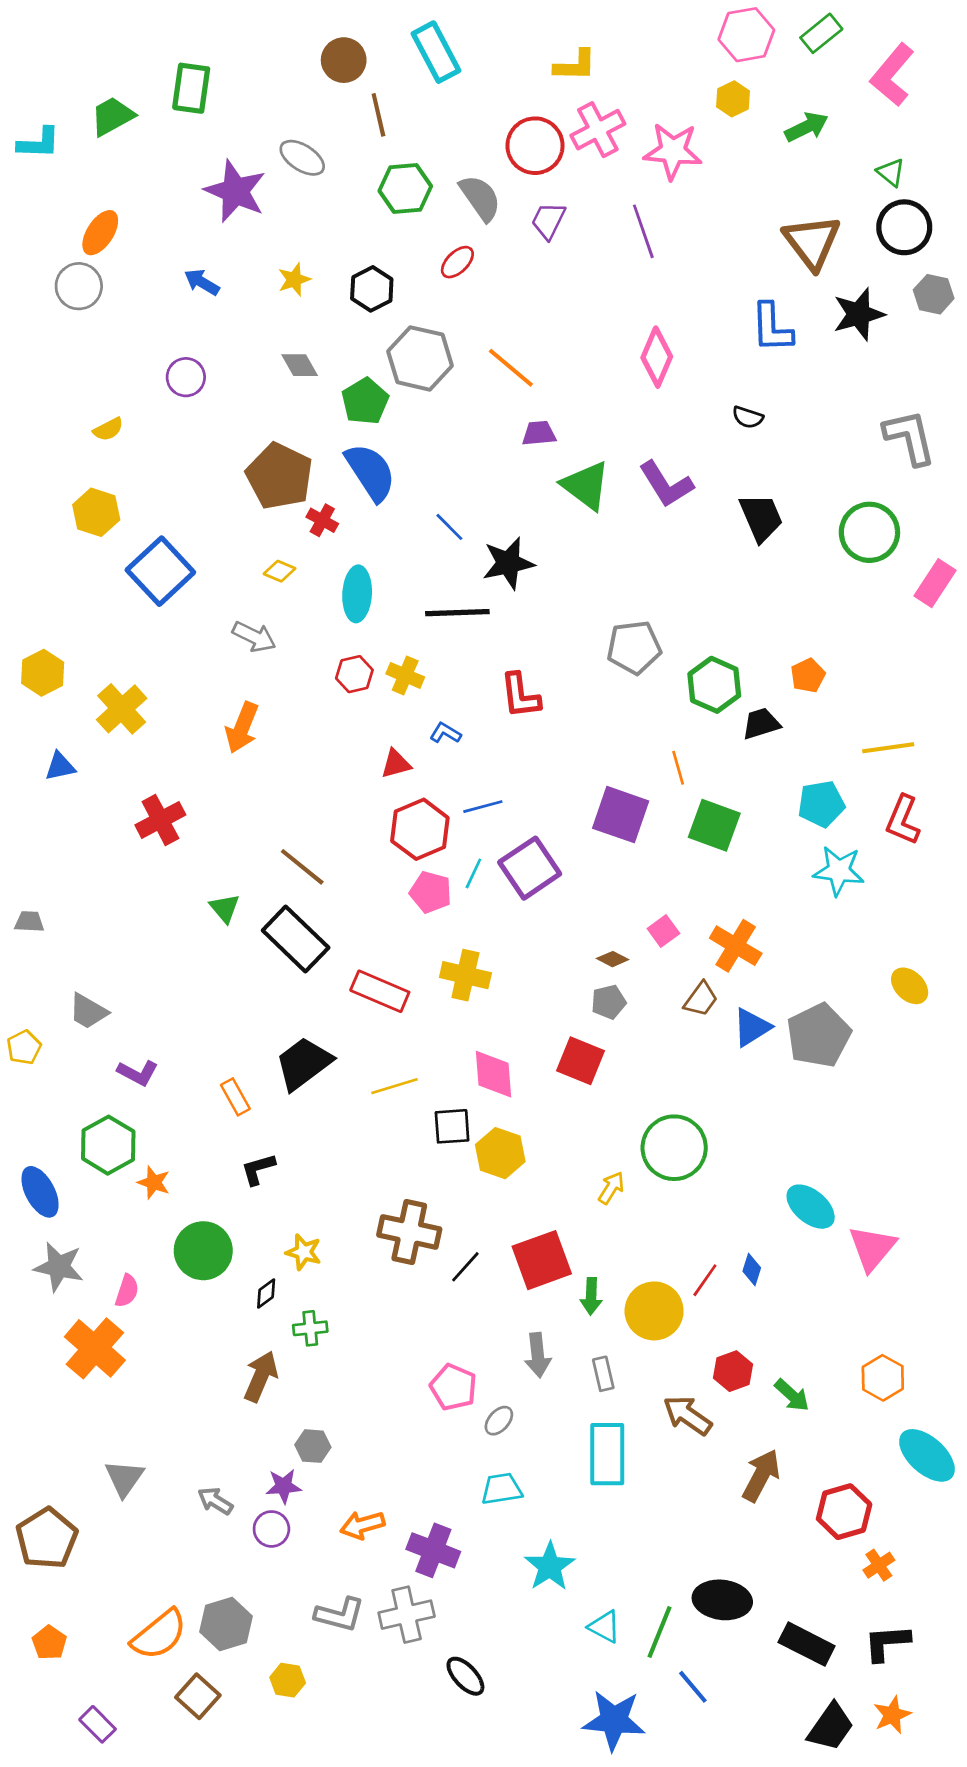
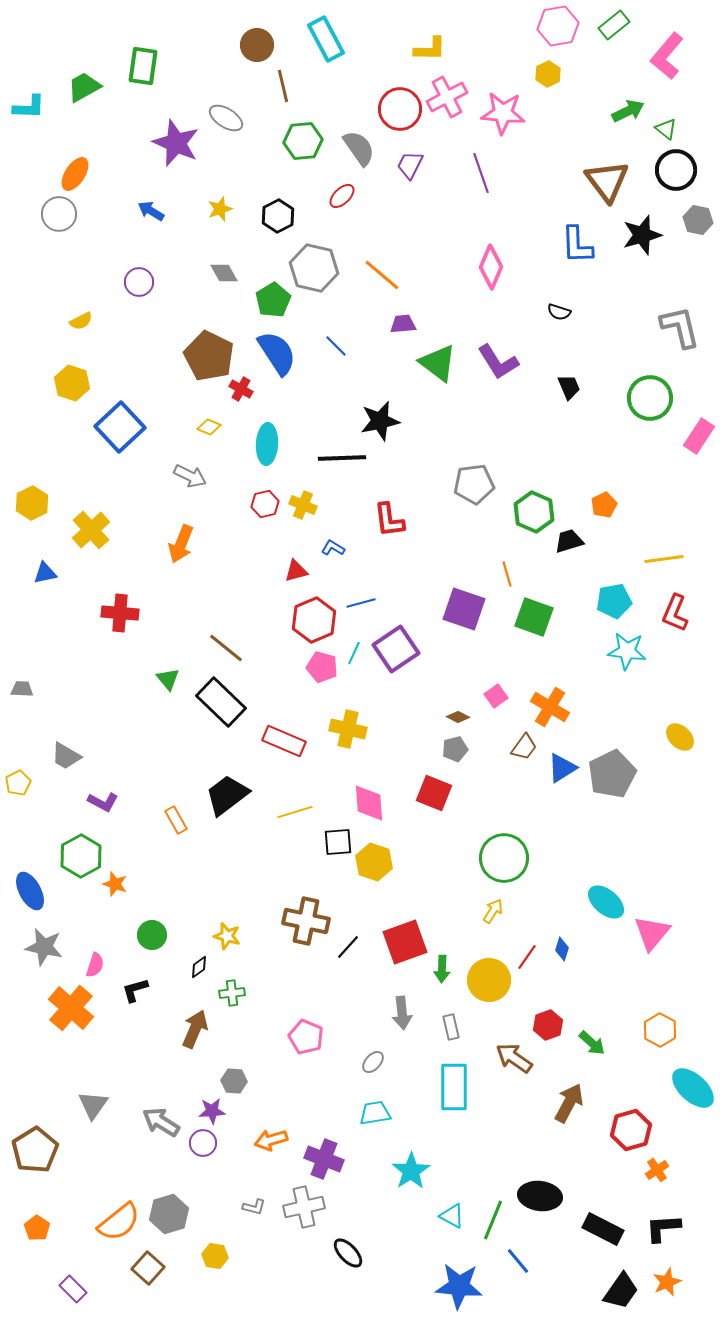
green arrow: (807, 127) -> (628, 111), moved
black trapezoid: (761, 518) -> (569, 387), size x0.7
blue line: (449, 527) -> (336, 346), moved
red cross: (160, 820) -> (120, 613), turned 33
black L-shape: (258, 1169) -> (135, 990), moved
yellow arrow: (611, 1188) -> (493, 911), moved
green circle: (203, 1251) -> (152, 935), size x0.7
pink pentagon: (453, 1387) -> (306, 1037), moved
gray arrow: (215, 1501) -> (161, 1122), size x1.4
gray L-shape: (340, 1615) -> (254, 1207), size x0.6

